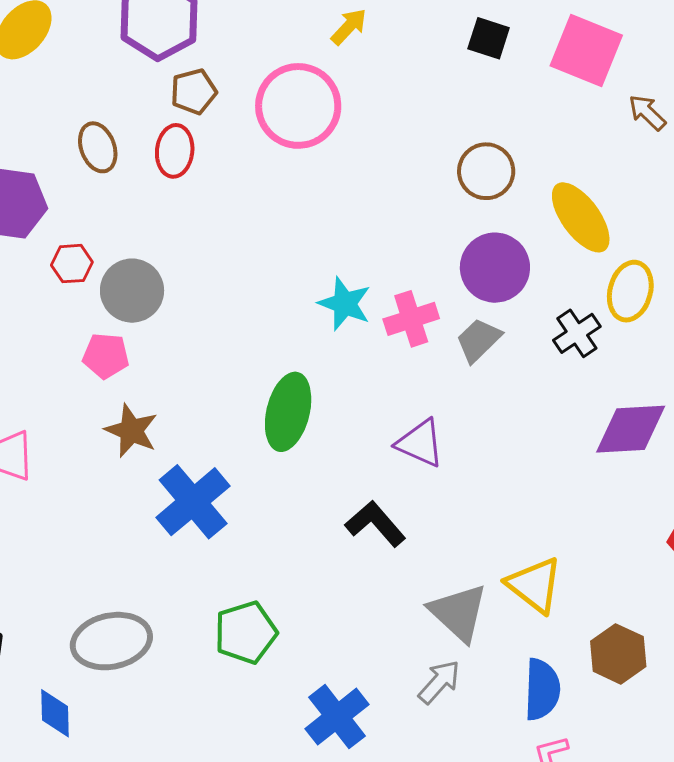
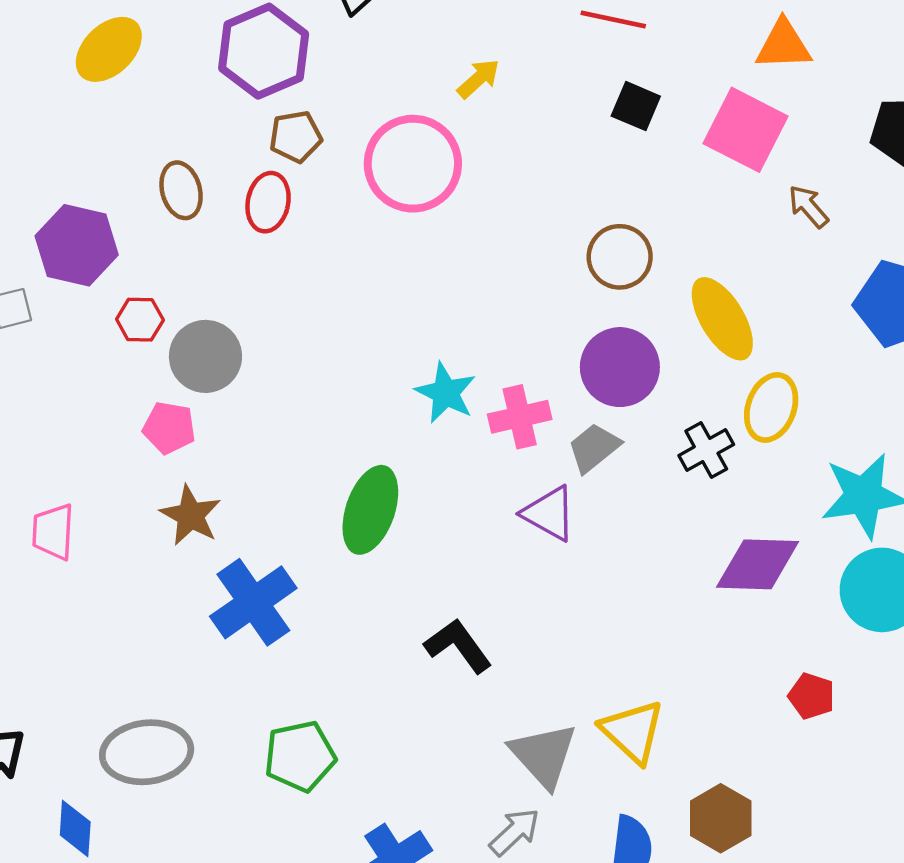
purple triangle: (420, 443) -> (549, 513), moved

